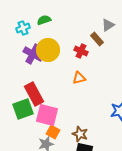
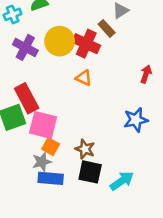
yellow circle: (48, 50) -> (60, 41), moved
red cross: (81, 51) -> (86, 44), size x1.5
orange triangle: (79, 78) -> (84, 78), turned 40

